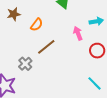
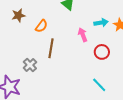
brown line: (46, 47) -> (51, 48), turned -42

